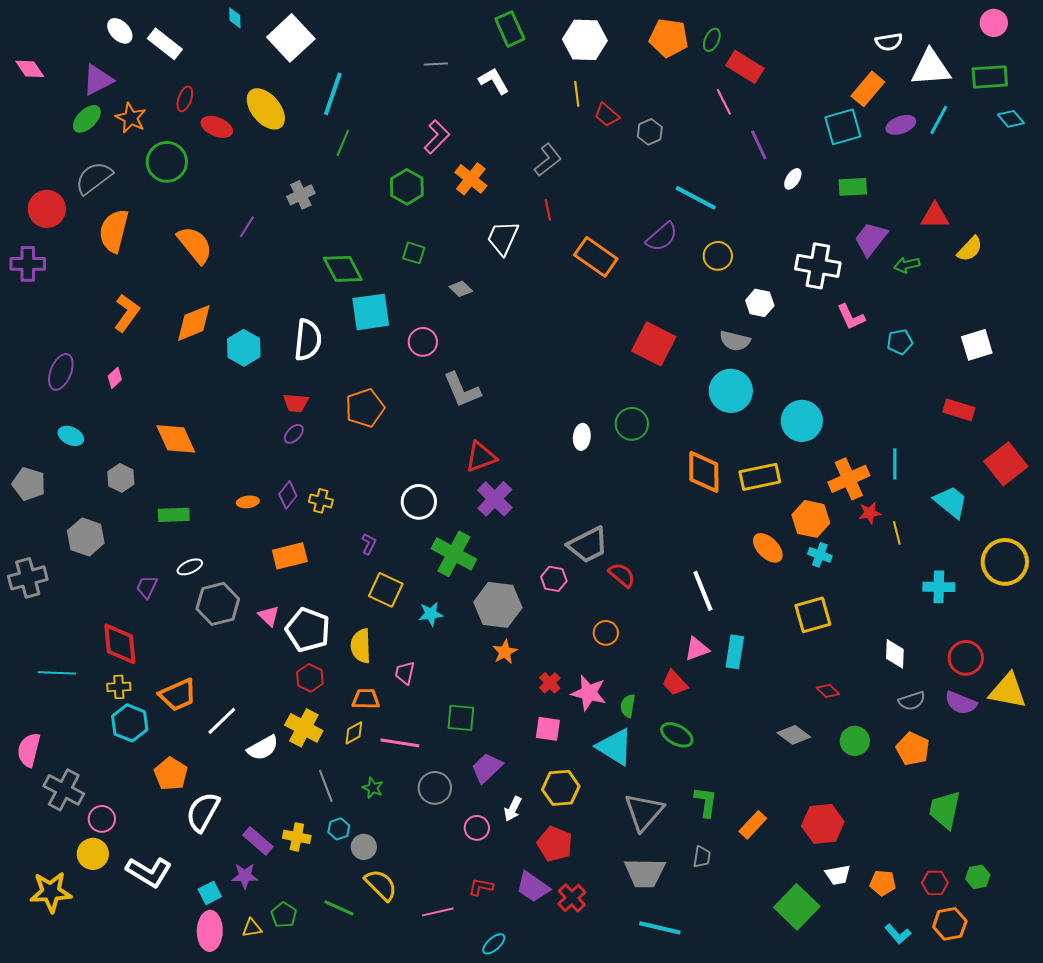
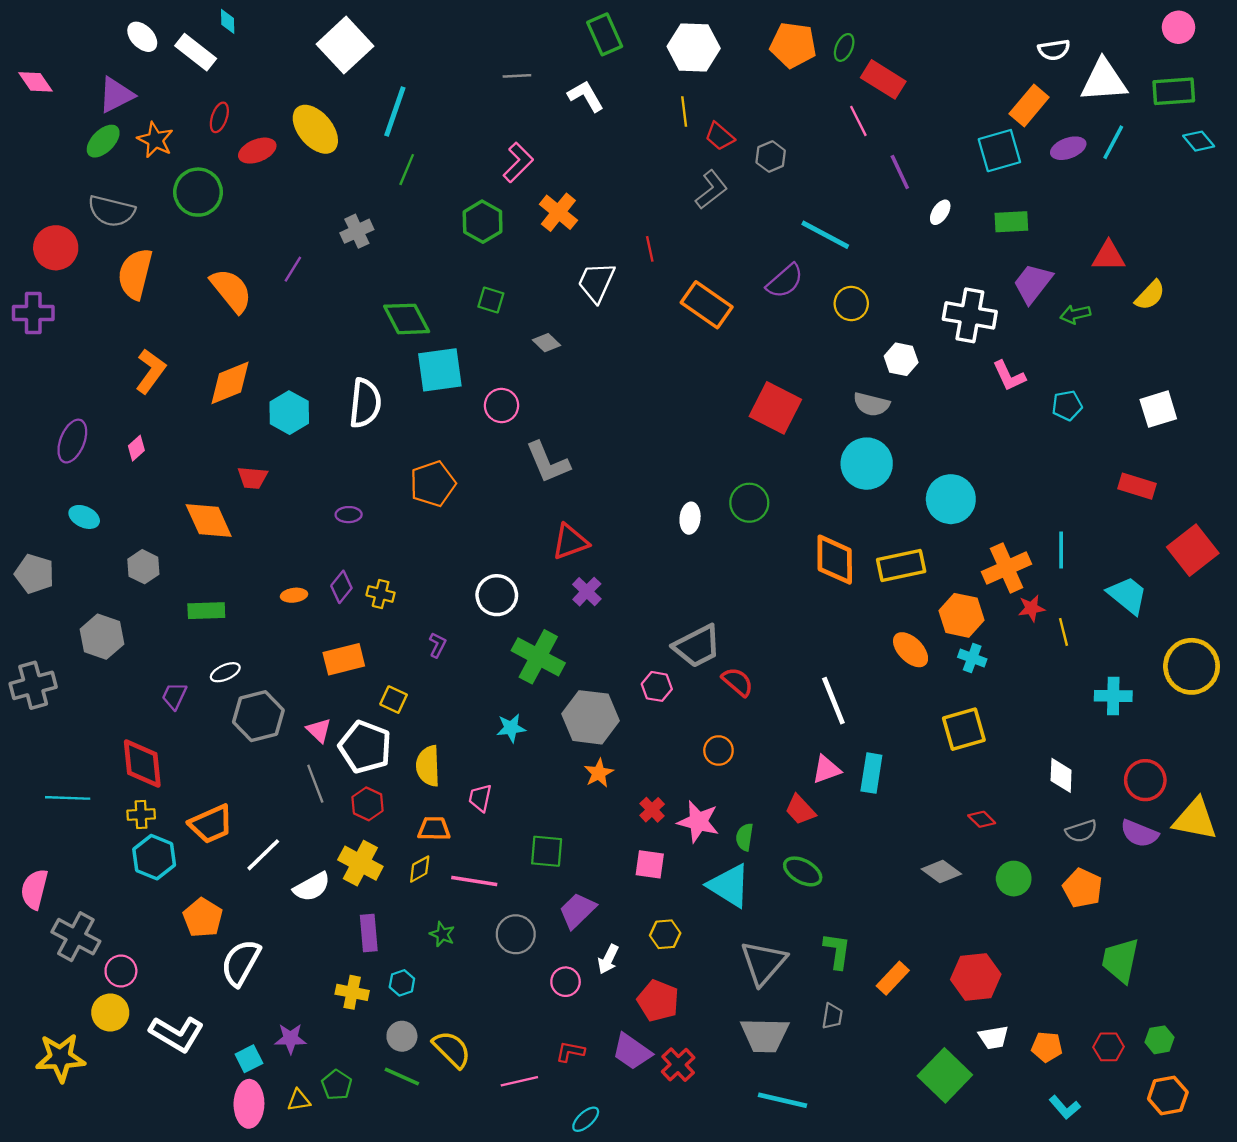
cyan diamond: (235, 18) -> (228, 21), moved
red ellipse: (217, 127) -> (257, 151), turned -44
gray L-shape: (548, 160) -> (711, 190), moved
gray semicircle: (94, 178) -> (111, 211), turned -129
red trapezoid: (296, 403) -> (253, 478), moved
purple ellipse: (294, 434) -> (349, 515), turned 45
purple cross: (495, 499) -> (587, 592), size x0.7
yellow square: (386, 590) -> (394, 700), moved, size x0.7
gray line: (326, 786) -> (315, 784), moved
yellow hexagon: (561, 788) -> (665, 934), size x0.7
purple rectangle: (258, 841) -> (369, 933), moved, turned 44
gray circle: (364, 847) -> (402, 1036), moved
orange hexagon: (950, 924) -> (1168, 1095), moved

